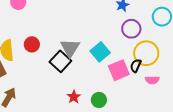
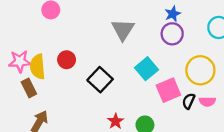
purple circle: (131, 29) -> (172, 34), moved
gray triangle: (70, 48) -> (123, 30), moved
black semicircle: (136, 66) -> (189, 101), moved

